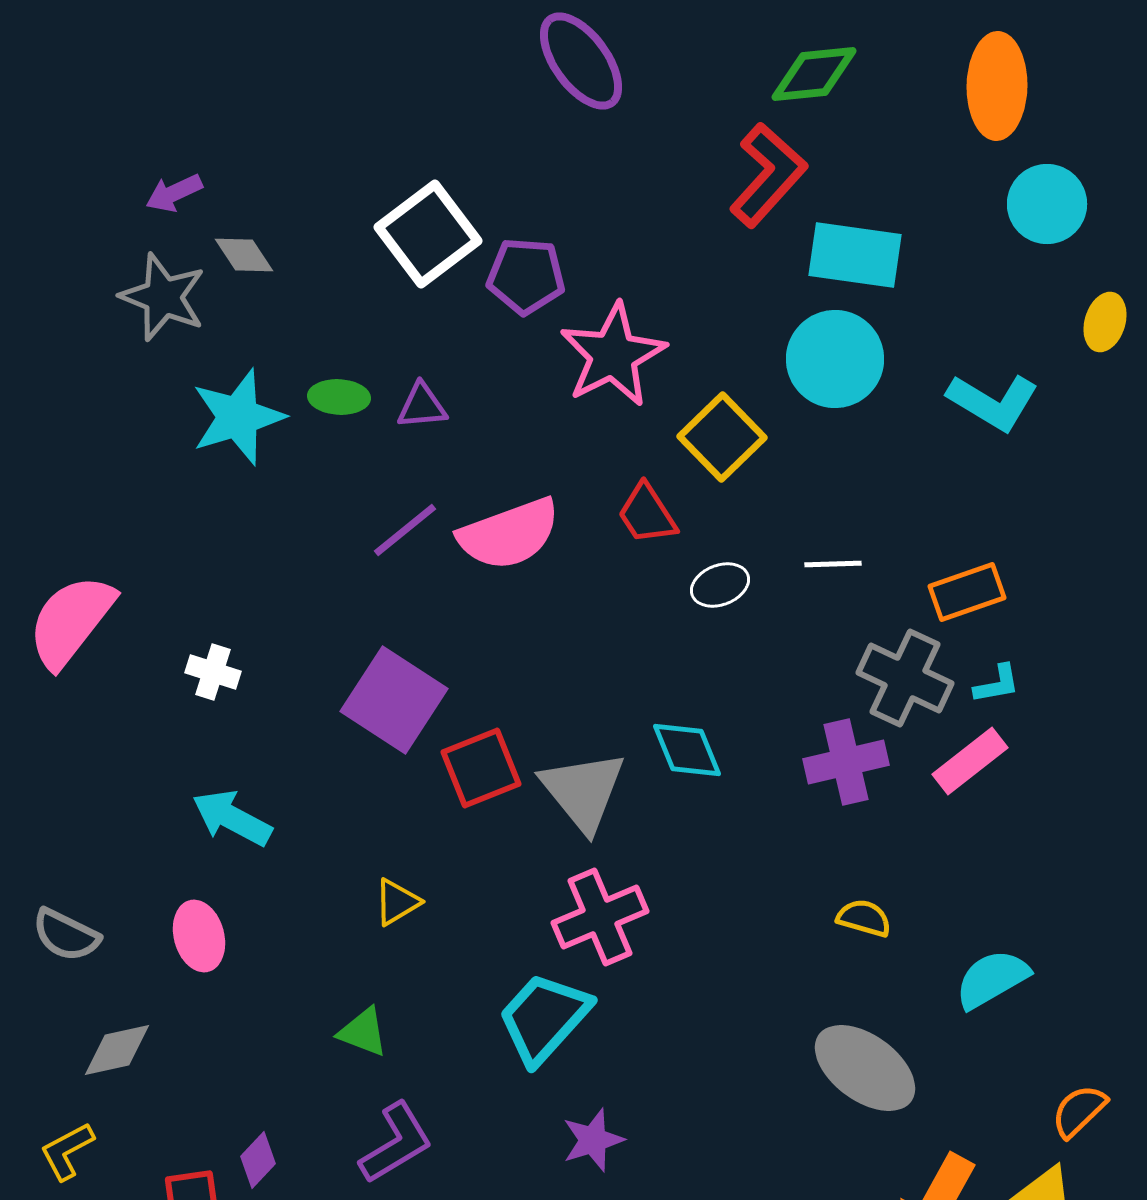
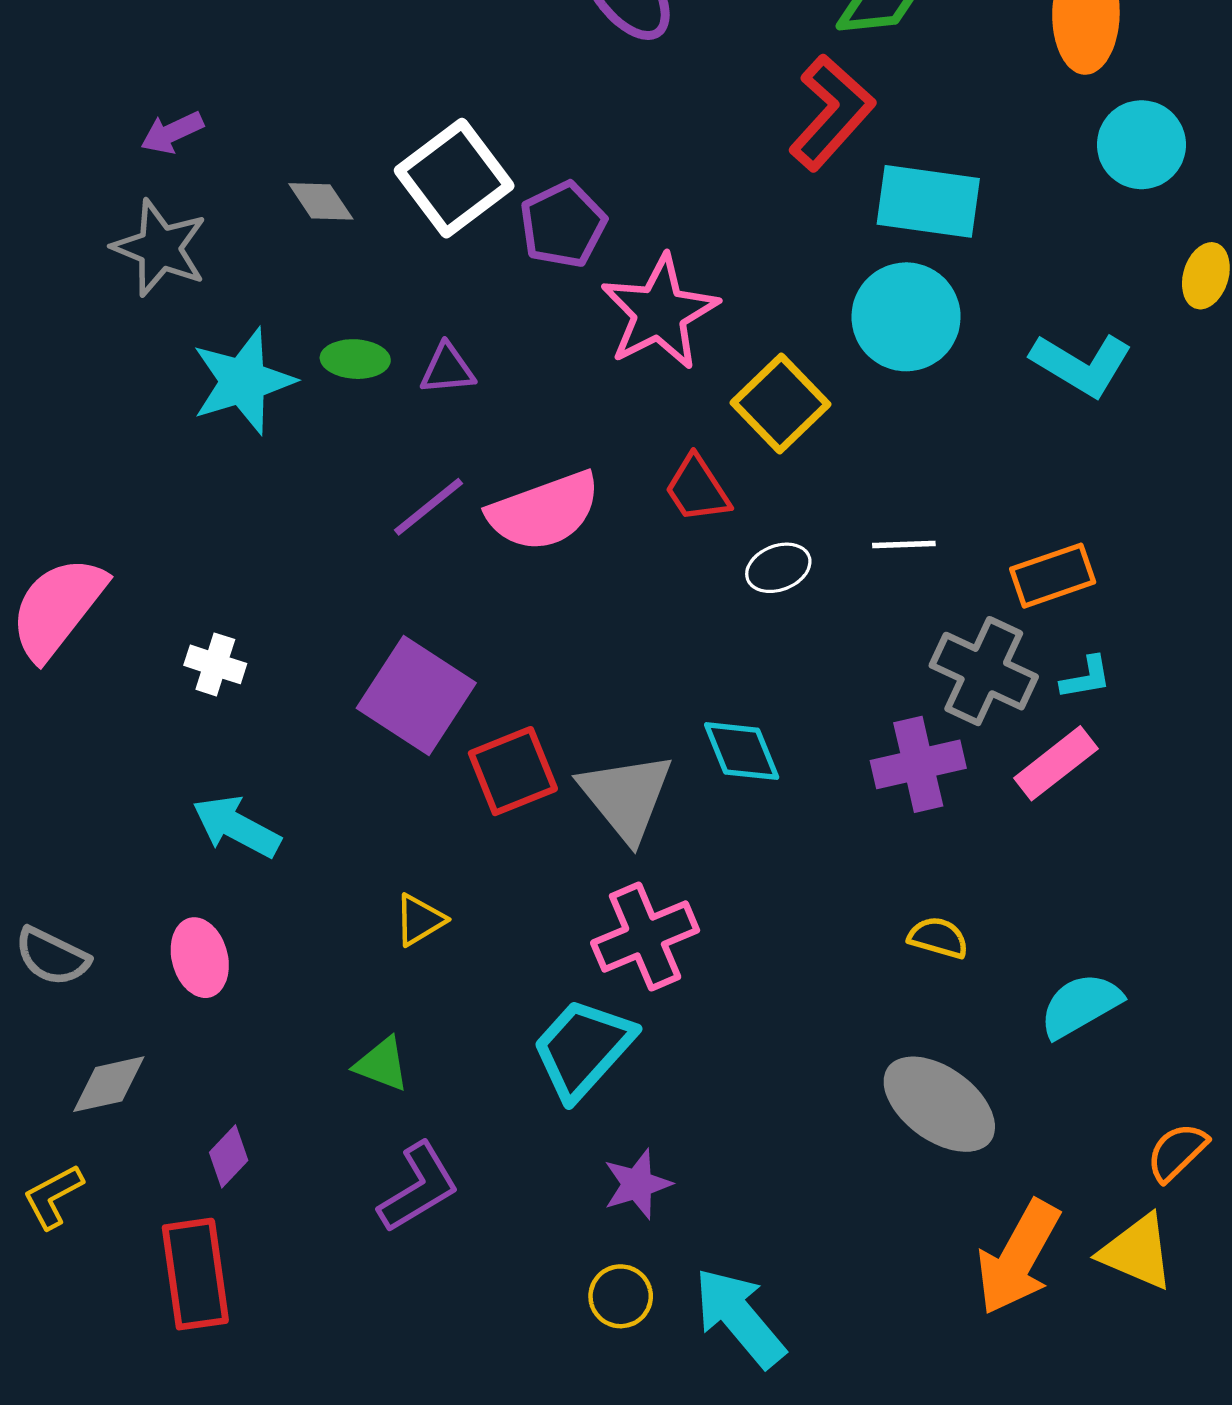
gray diamond: (244, 255) -> (321, 201), moved
purple pentagon: (526, 276) -> (563, 225), turned -30
purple diamond: (258, 1160) -> (229, 1156), moved

